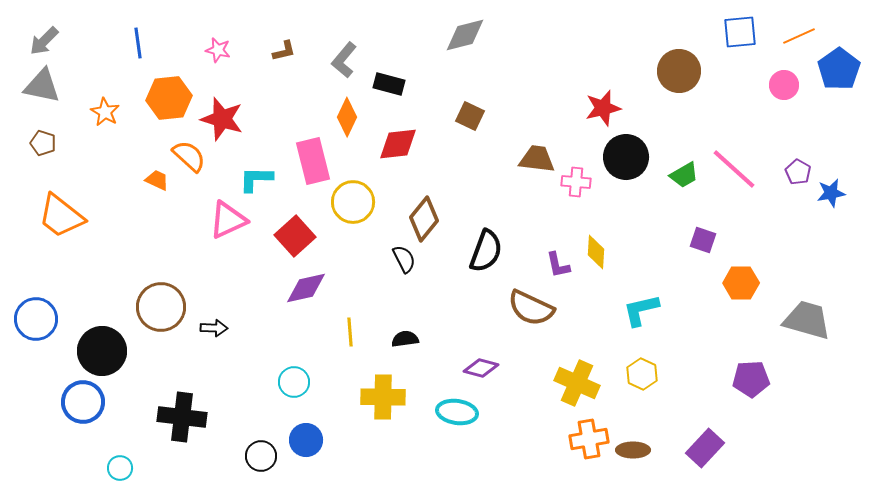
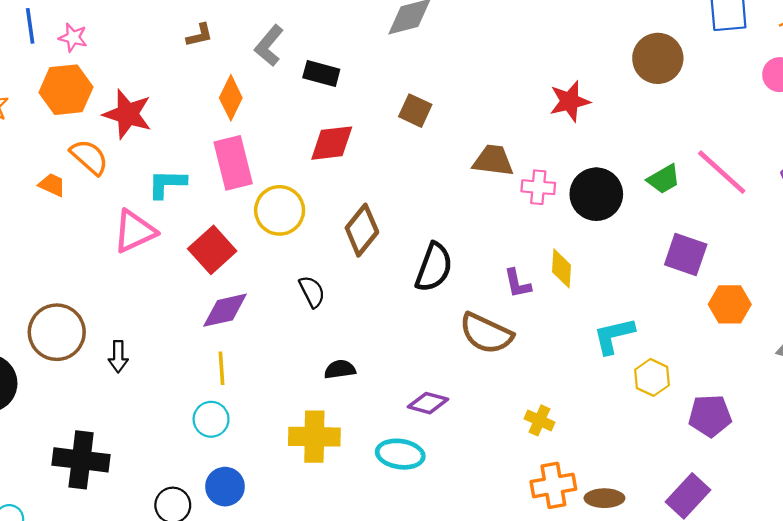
pink star: (218, 50) -> (73, 37), moved
orange diamond: (347, 117) -> (231, 98), moved
black circle: (626, 157) -> (596, 194), moved
purple square: (703, 240) -> (686, 254), size x1.4
black semicircle: (404, 259) -> (312, 292), moved
black arrow: (214, 328) -> (118, 357), turned 88
yellow line: (350, 332) -> (222, 368), moved
yellow hexagon: (642, 374) -> (652, 377), moved
purple pentagon: (751, 379) -> (710, 416), moved
yellow cross: (577, 383) -> (539, 420), size x0.6

